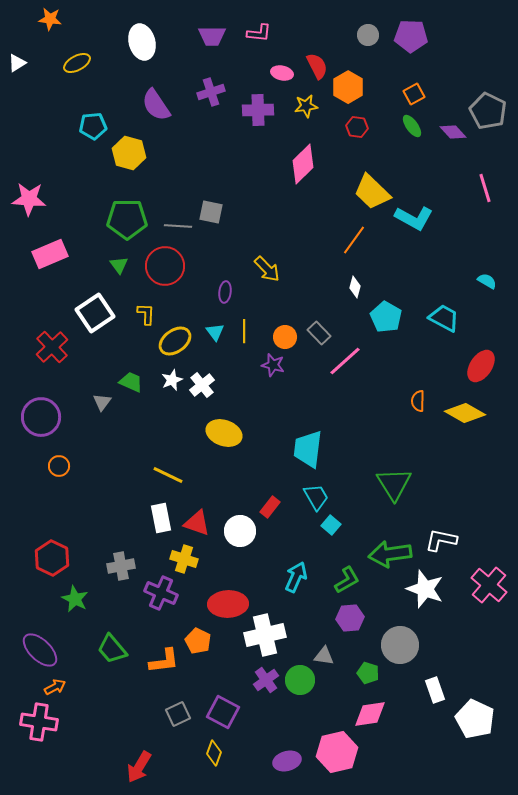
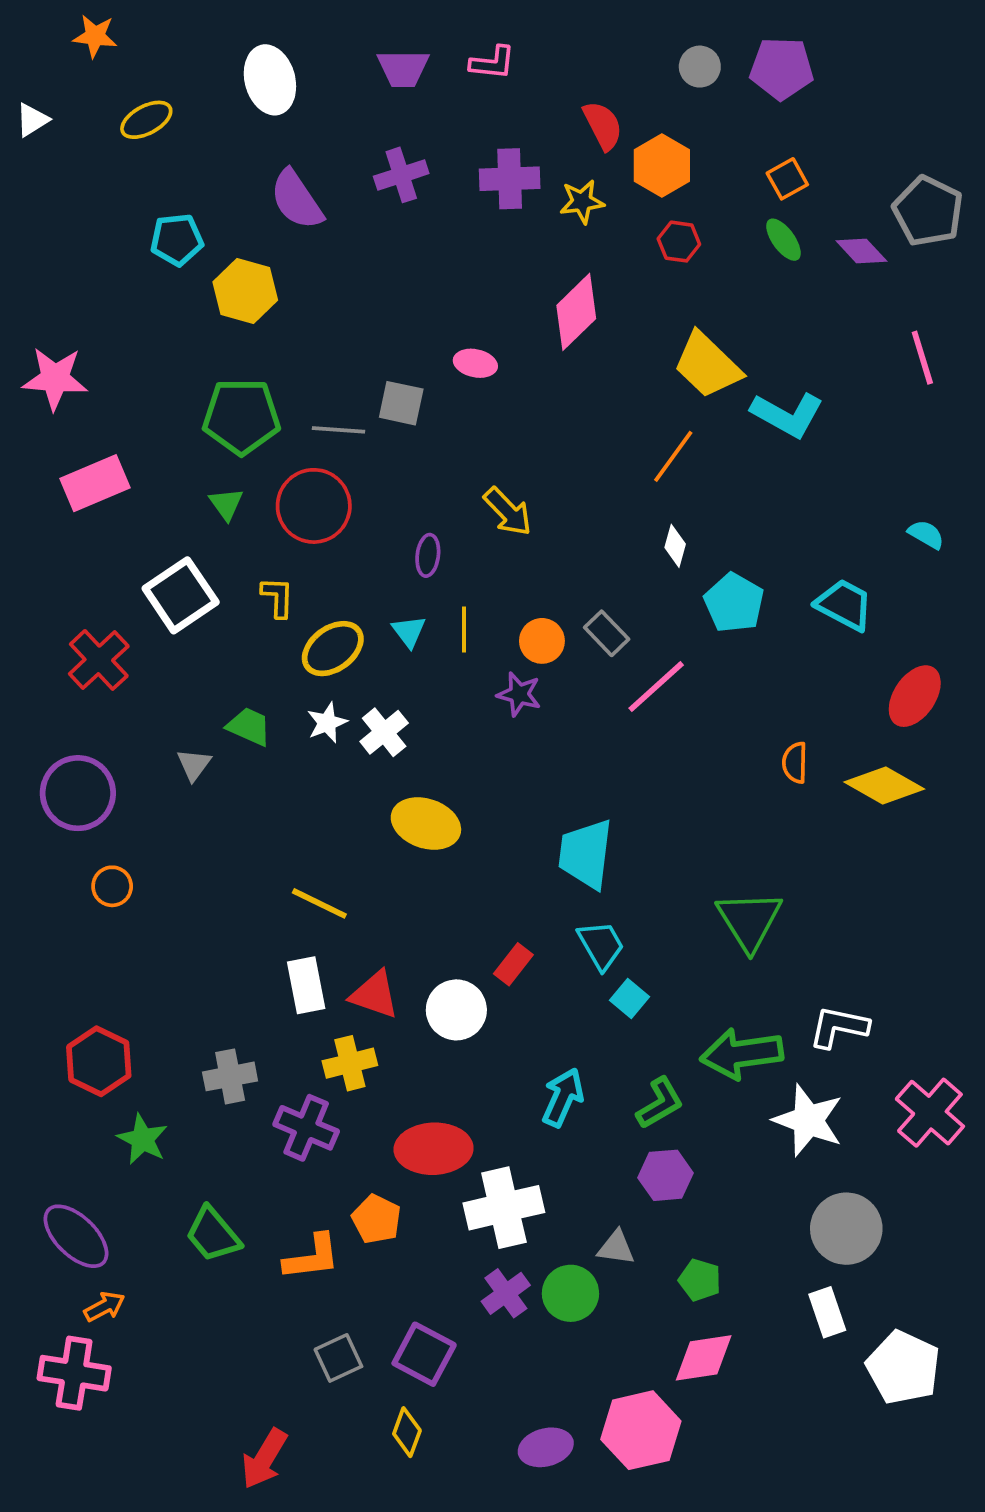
pink ellipse: (282, 73) -> (475, 363), moved
purple cross: (258, 110) -> (510, 179), moved
yellow cross: (184, 559) -> (350, 1063), turned -32
gray circle: (400, 645) -> (846, 1229), moved

